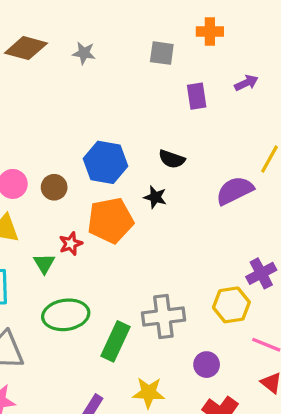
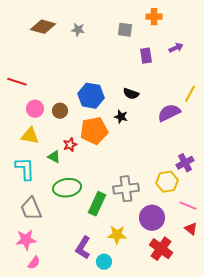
green triangle: (44, 263) -> (54, 157), turned -32
purple circle: (207, 365) -> (152, 218), size x1.6

